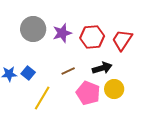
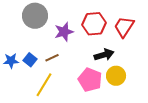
purple star: (62, 33) -> (64, 32), moved
brown line: (68, 71) -> (52, 58), moved

